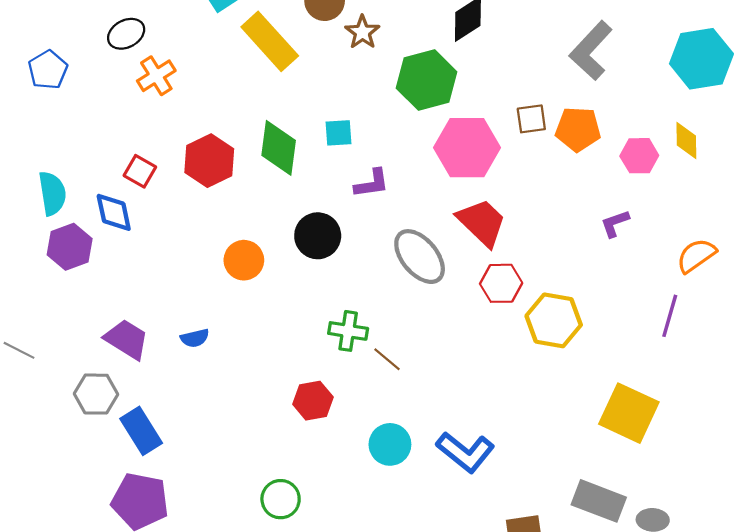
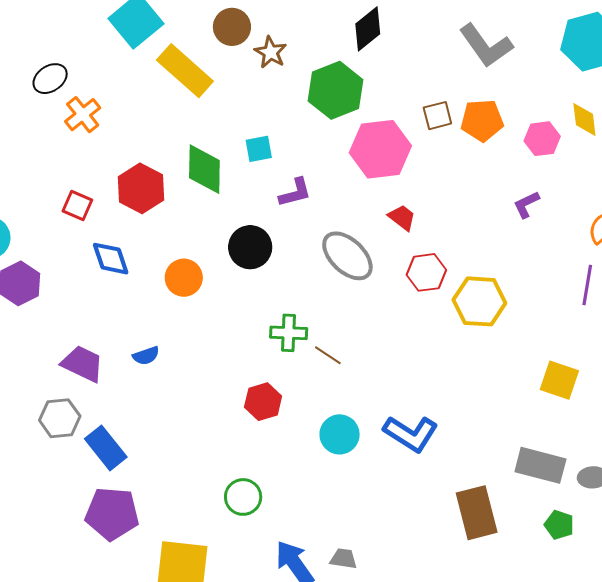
gray L-shape: (591, 51) -> (486, 46), turned -72
blue diamond: (114, 212) -> (111, 259), moved
red trapezoid: (482, 222) -> (402, 217), size x0.6
yellow square: (629, 413) -> (559, 380), size x0.7

